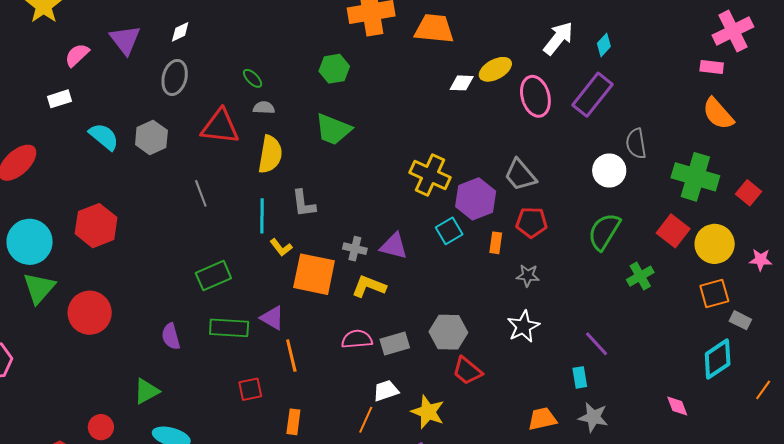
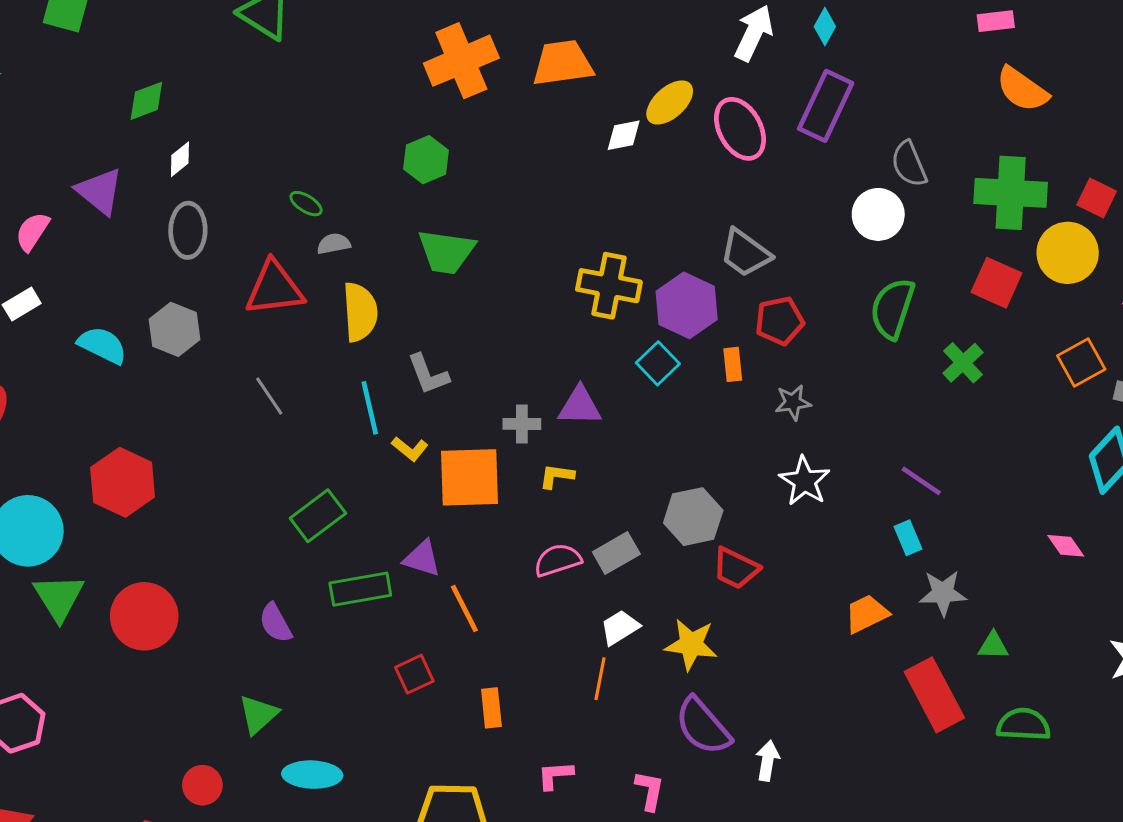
yellow circle: (715, 244) -> (1068, 253), moved
yellow L-shape: (369, 286) -> (557, 476), size x0.7

